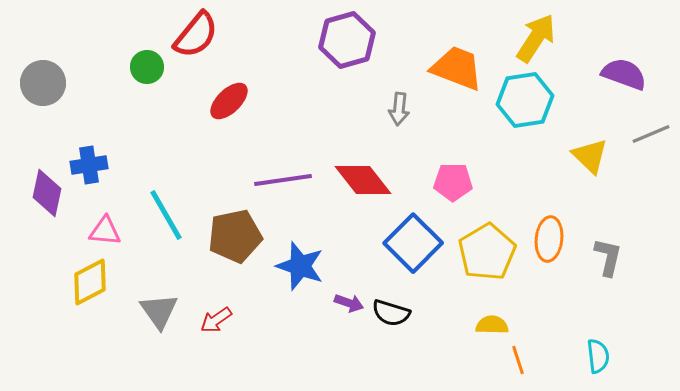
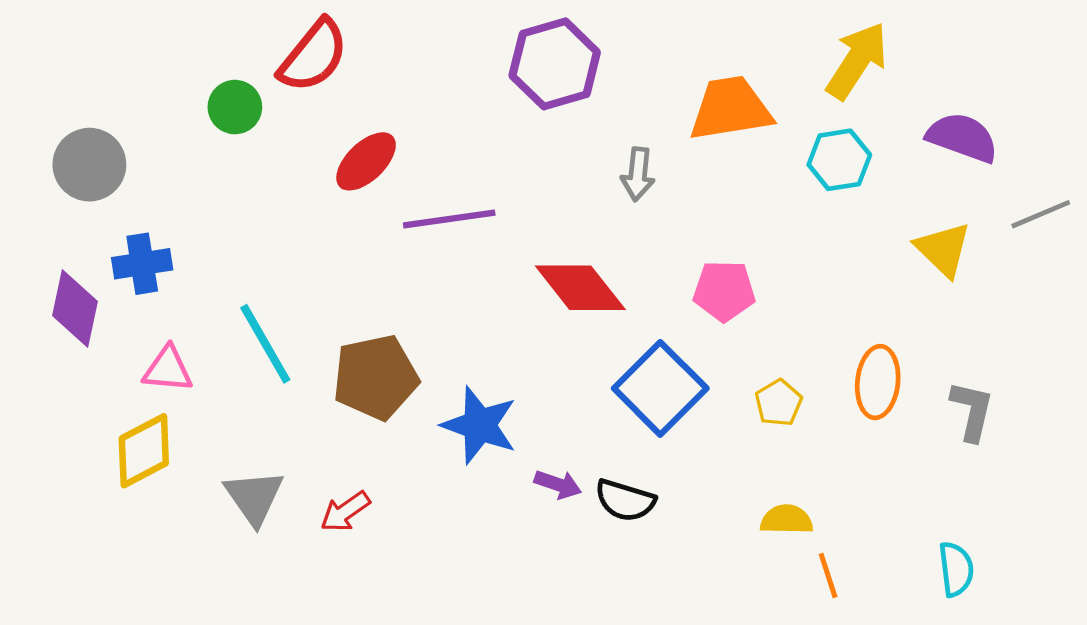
orange trapezoid: (457, 68) -> (731, 109), turned -30
purple semicircle: (624, 74) -> (962, 137), moved
gray circle: (43, 83) -> (89, 165), moved
cyan hexagon: (525, 100) -> (839, 160), size x0.7
purple line: (283, 180) -> (449, 219), moved
yellow pentagon: (487, 252) -> (779, 403), size x0.5

